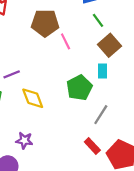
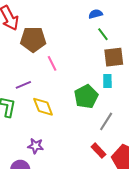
brown pentagon: (45, 23) -> (33, 39), moved
pink line: (66, 41) -> (52, 63), moved
brown square: (109, 45) -> (114, 57), turned 35

